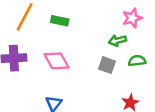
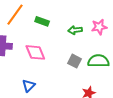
green arrow: (117, 41) -> (75, 30), moved
green semicircle: (137, 61) -> (98, 61), size x1.5

